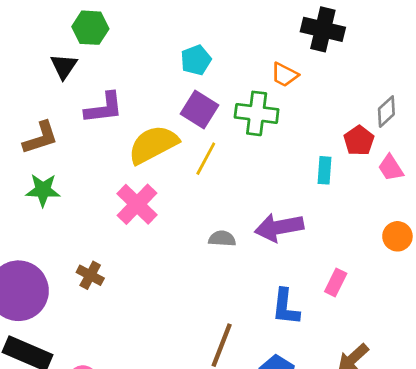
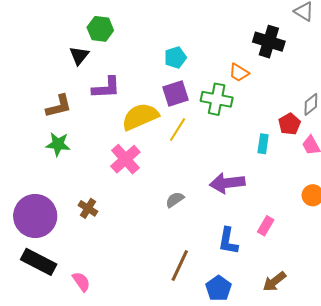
purple square: (199, 109) -> (175, 94), turned 36
gray semicircle: (222, 239) -> (175, 200), moved, turned -42

